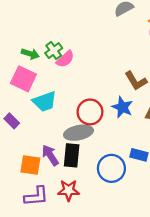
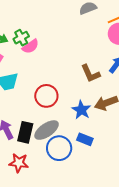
blue star: (122, 107) -> (81, 110), moved
gray ellipse: (78, 133) -> (47, 130), moved, turned -30

